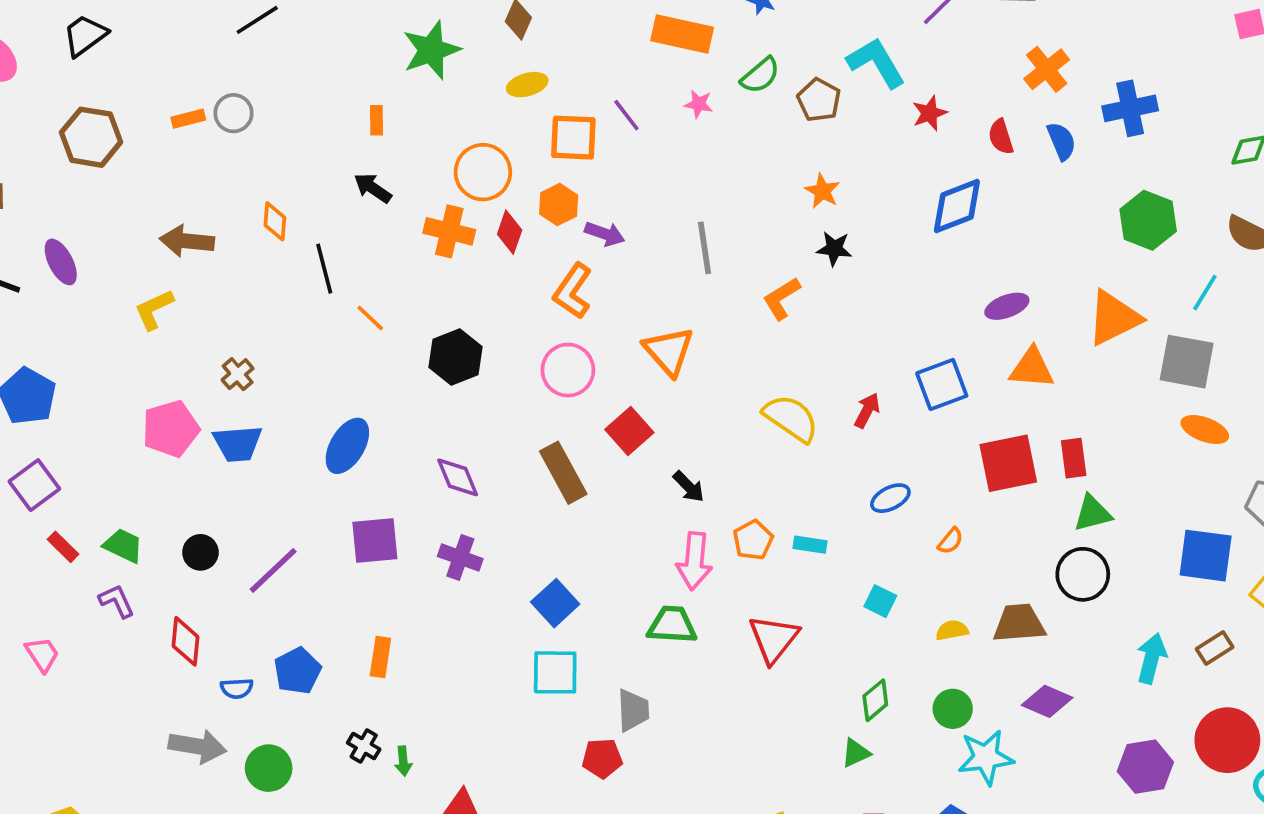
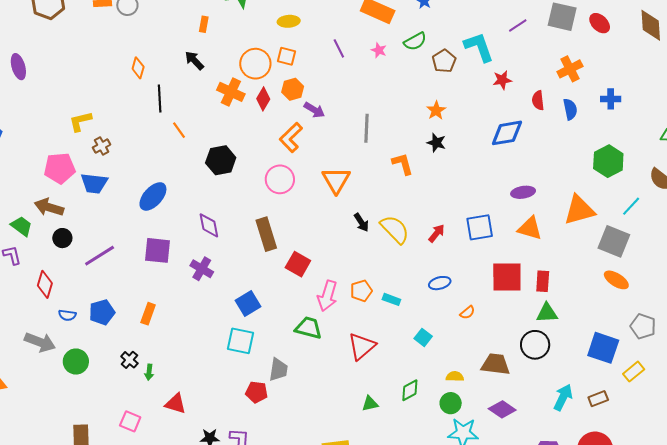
blue cross: (1130, 108) -> (611, 99), size x0.7
orange square: (573, 138) -> (286, 56), moved, size x0.7
brown arrow: (187, 241) -> (49, 207), moved
orange L-shape: (782, 298) -> (403, 164), turned 95
yellow L-shape: (154, 309) -> (80, 121), moved
red square: (629, 431) -> (298, 264), moved, turned -30
black arrow: (689, 487) -> (361, 222), moved
yellow semicircle: (952, 630) -> (455, 376), moved
green triangle: (856, 753) -> (370, 404), moved

